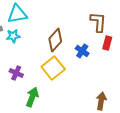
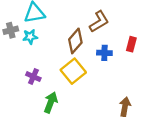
brown L-shape: (98, 22) -> (99, 22), moved, turned 55
blue cross: (82, 51) -> (104, 53), turned -32

